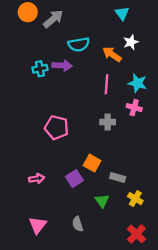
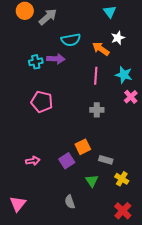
pink cross: (134, 108) -> (131, 97), moved, turned 32
pink pentagon: (57, 128) -> (42, 102), moved
orange square: (92, 163) -> (83, 147), turned 35
pink triangle: (38, 225) -> (18, 204), moved

